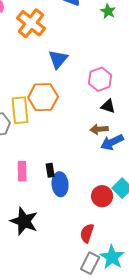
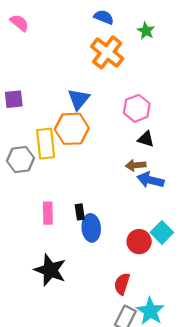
orange cross: (31, 23) -> (107, 52), moved
blue triangle: (58, 59) -> (79, 99), moved
blue arrow: (112, 142) -> (150, 180), turned 40

